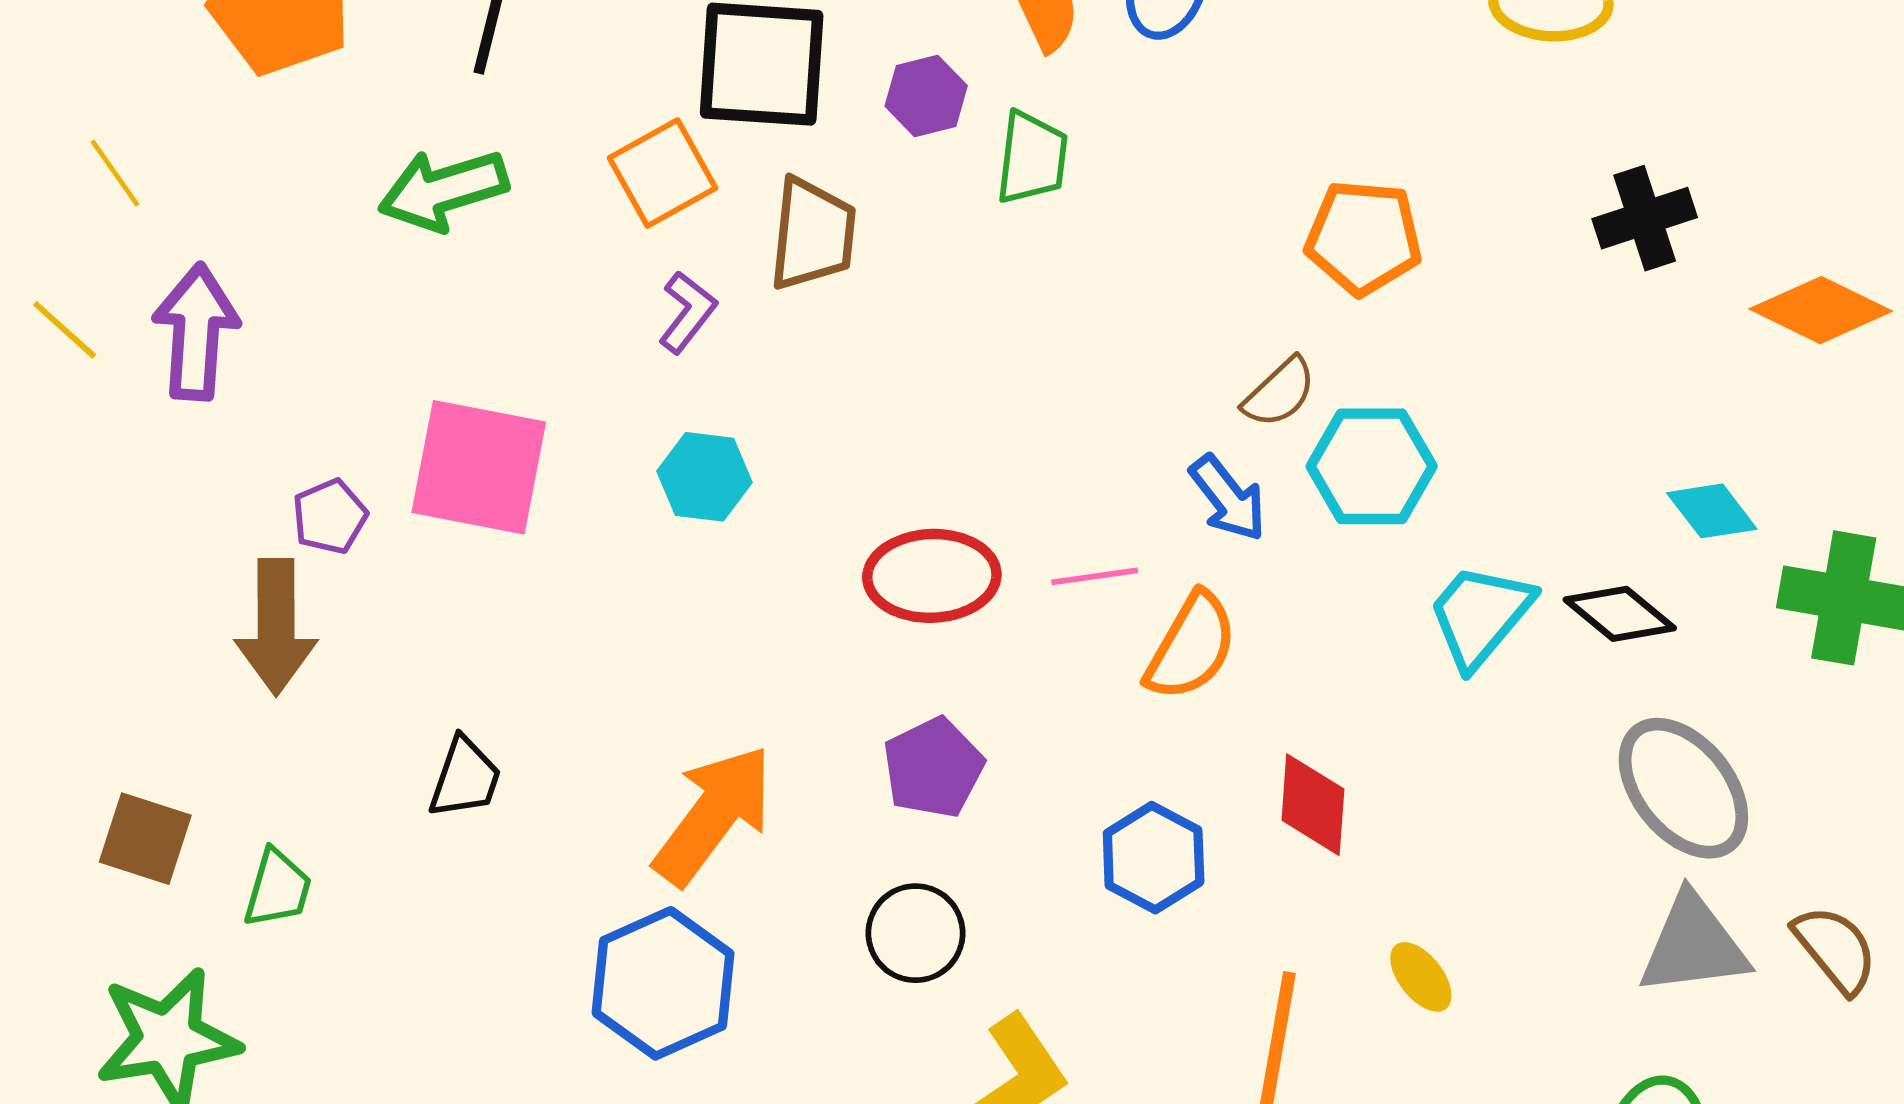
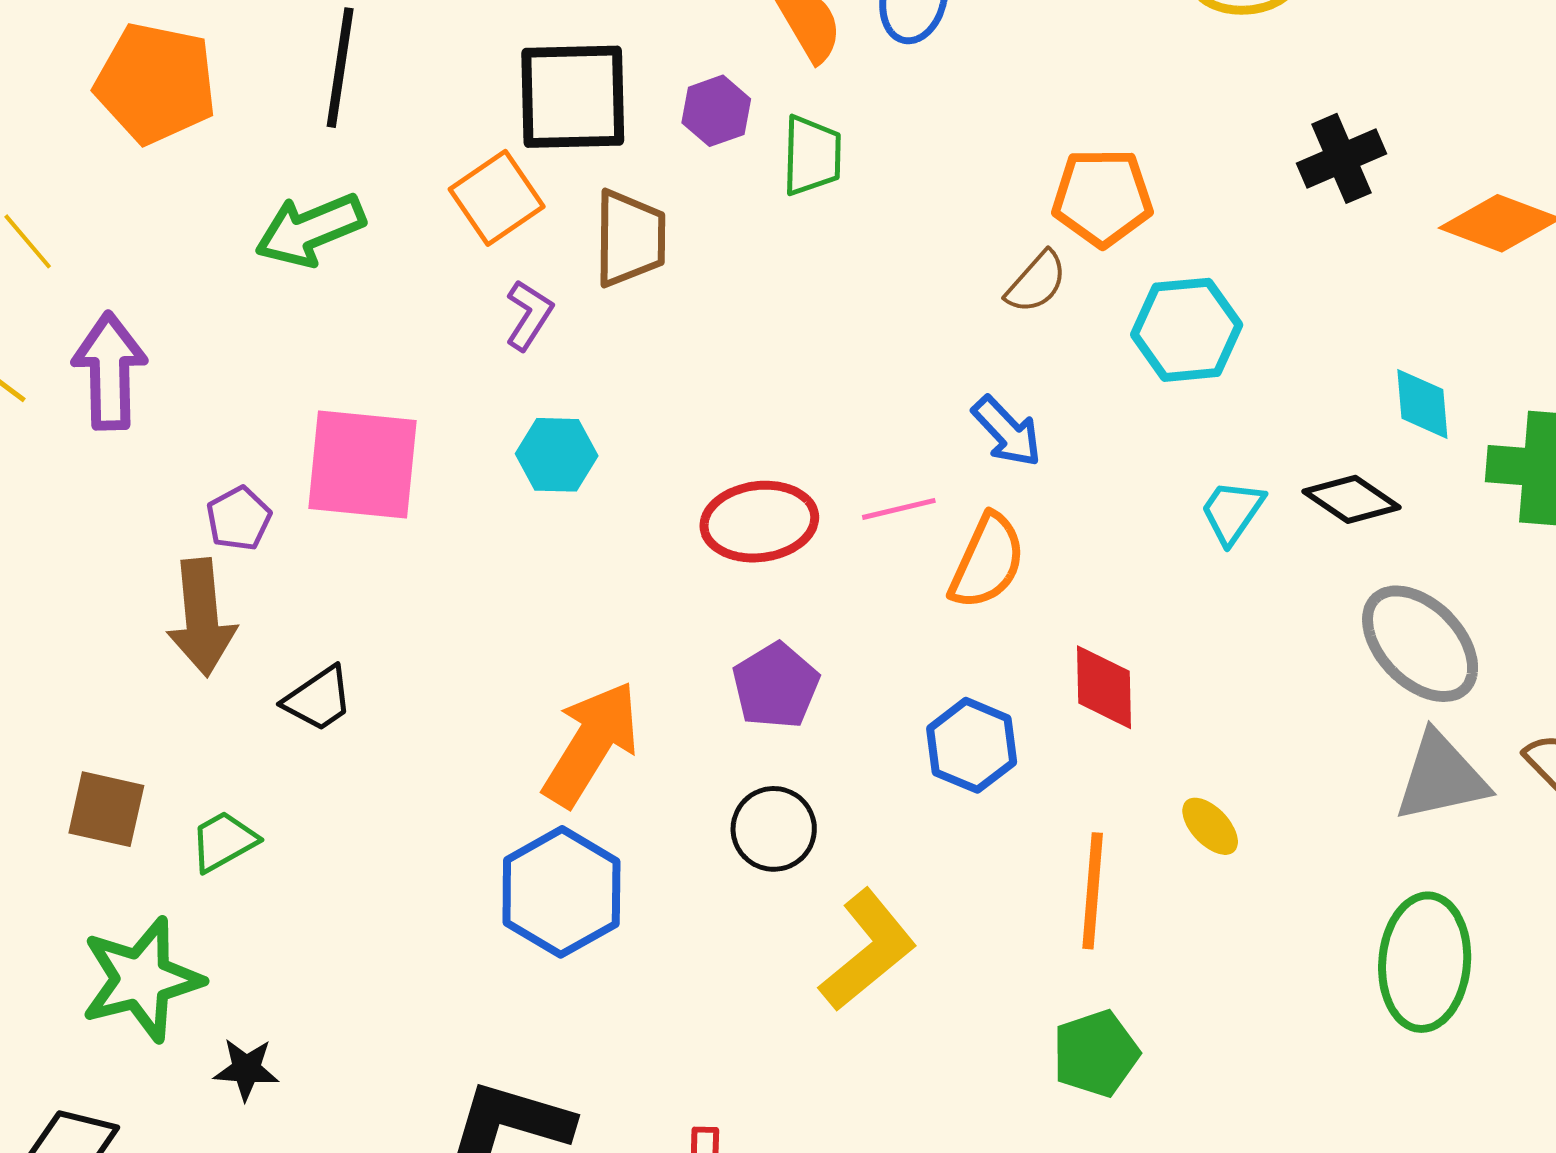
brown semicircle: (1279, 393) -> (1036, 282), moved
cyan hexagon: (1372, 466) -> (1187, 330), moved
cyan diamond: (1712, 511) -> (1422, 404), turned 38
cyan trapezoid: (1480, 615) -> (1232, 512), size x0.7
black trapezoid: (465, 778) -> (318, 699), moved, turned 42
green trapezoid: (278, 888) -> (224, 841), turned -130

